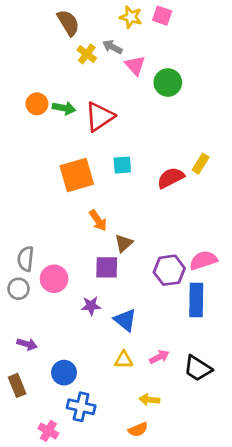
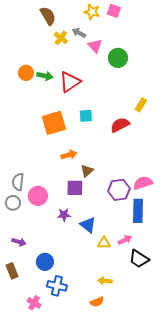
yellow rectangle: (201, 164) -> (141, 105), moved
orange arrow: (98, 220) -> (69, 155), turned -70
pink arrow: (159, 357) -> (125, 240), moved
yellow triangle: (124, 360) -> (104, 243), moved

